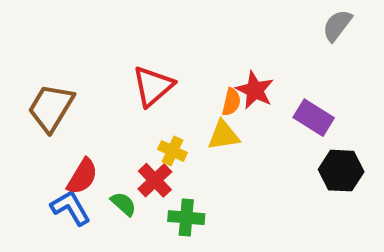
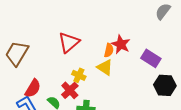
yellow triangle: (223, 135) -> (105, 67), turned 42

